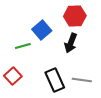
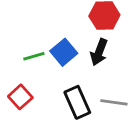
blue square: (42, 30) -> (64, 52), moved

